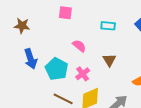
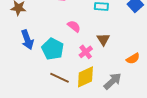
pink cross: (83, 74) -> (86, 52), moved

